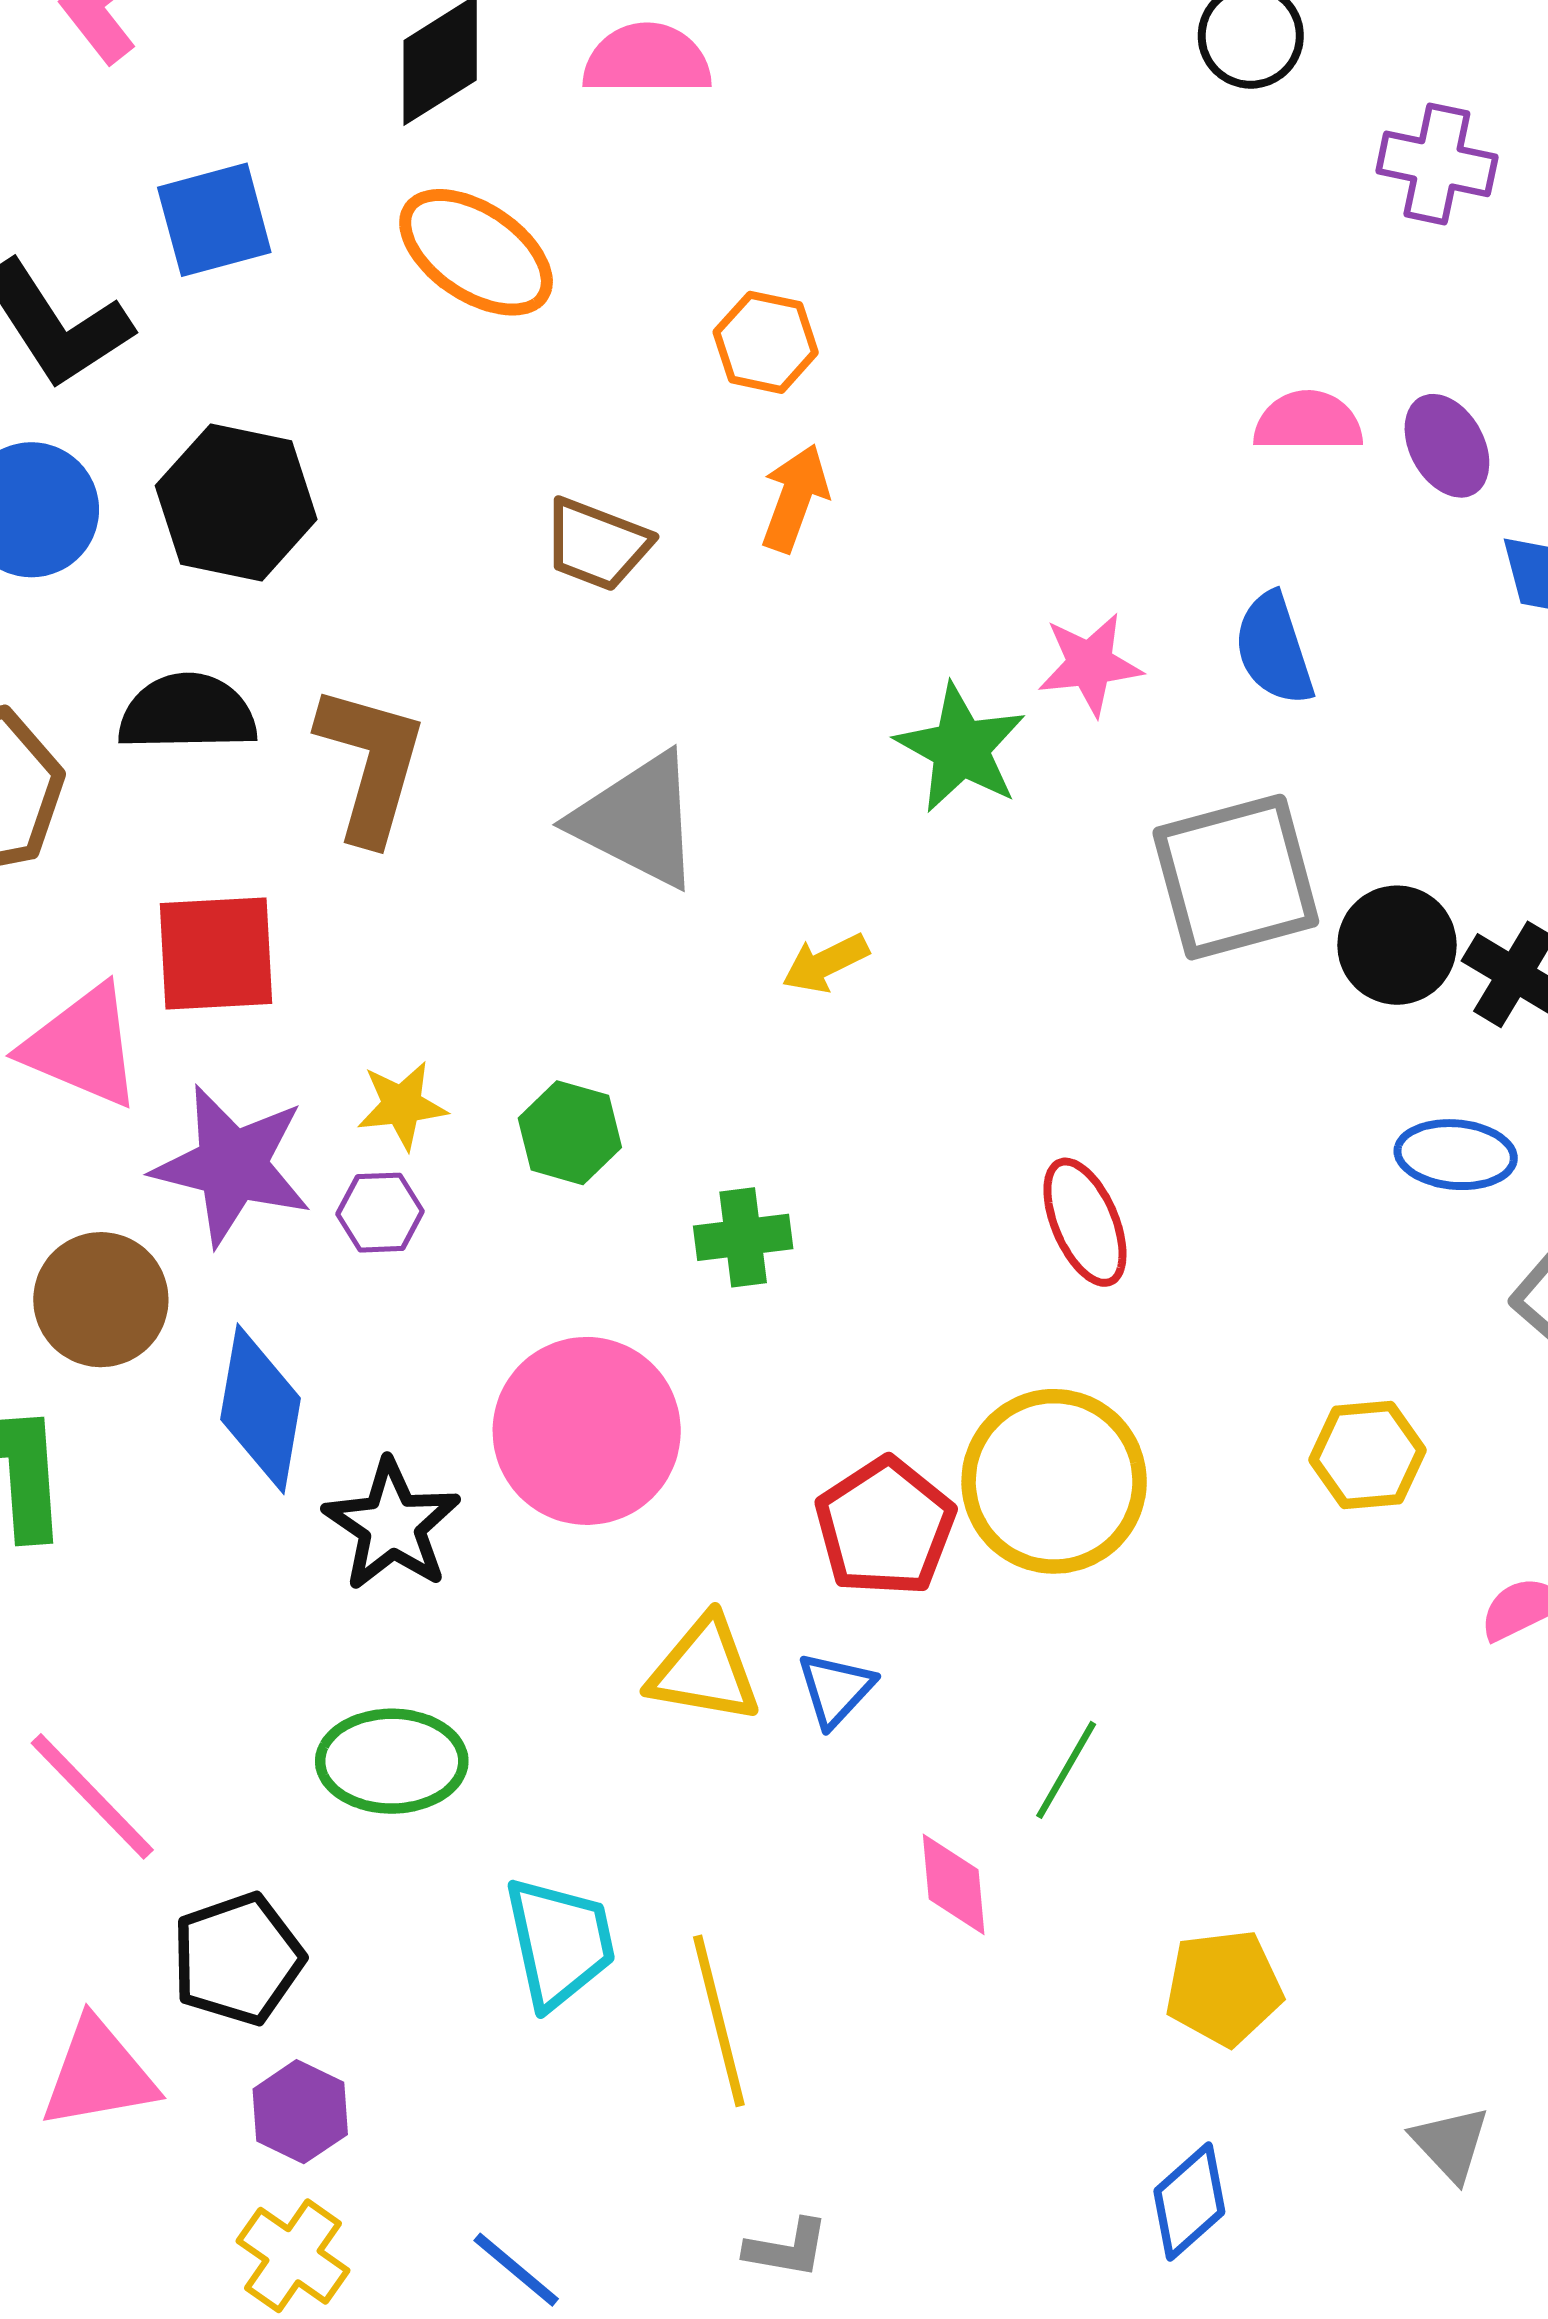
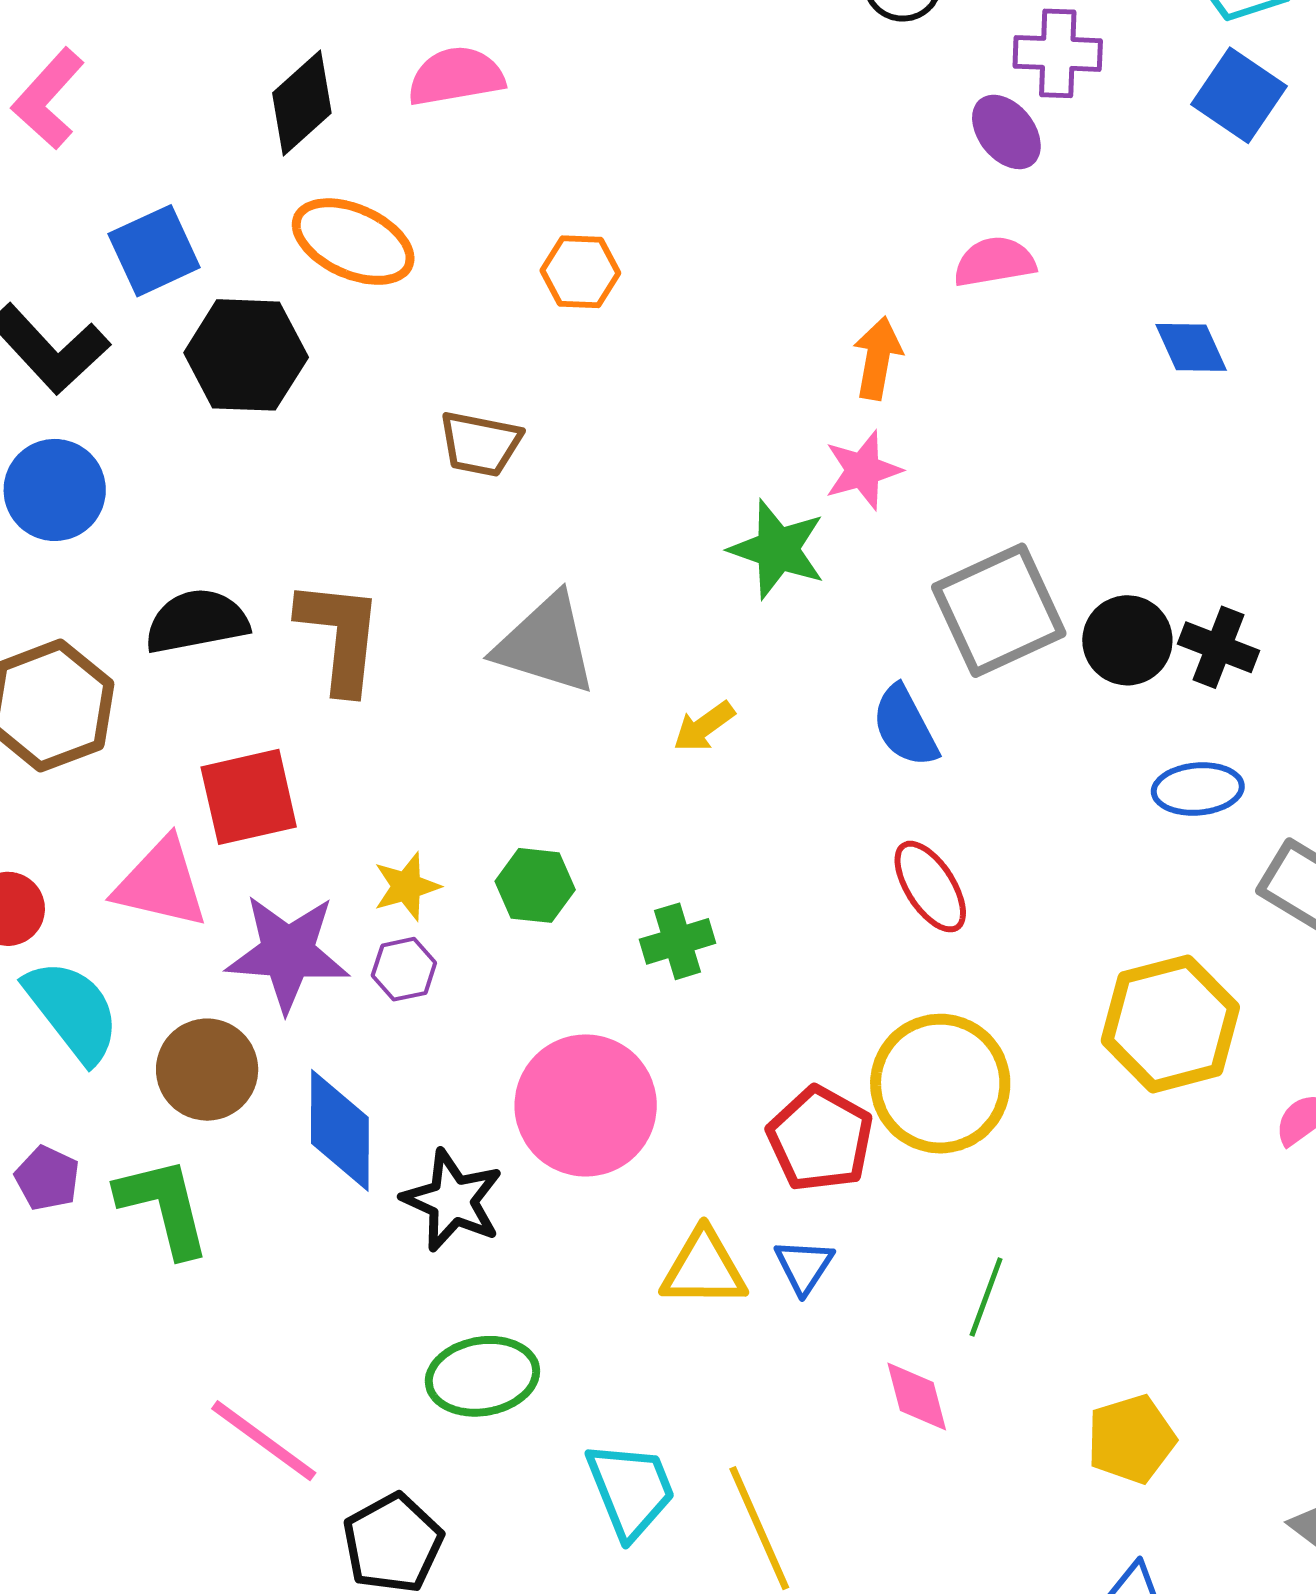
purple ellipse: (1447, 446) -> (1006, 132), moved
orange arrow: (795, 498) -> (878, 358), moved
black hexagon: (236, 503) -> (246, 355), moved
blue semicircle: (1274, 649) -> (905, 726), moved
yellow hexagon: (1368, 1455) -> (1170, 1024), size x1.6

